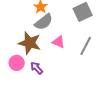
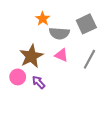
gray semicircle: (44, 22) -> (59, 33), moved, turned 42
brown star: (30, 43) -> (31, 56), turned 30

